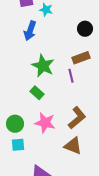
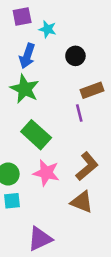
black circle: (85, 29) -> (75, 56), moved
green star: (43, 66) -> (25, 89), moved
green rectangle: (37, 93) -> (36, 135), size x1.6

